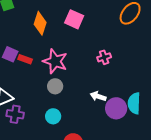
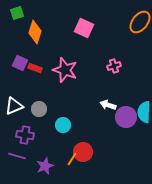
orange diamond: (40, 23) -> (35, 32), moved
gray circle: (55, 86) -> (39, 109), moved
purple cross: (15, 114) -> (25, 135), moved

